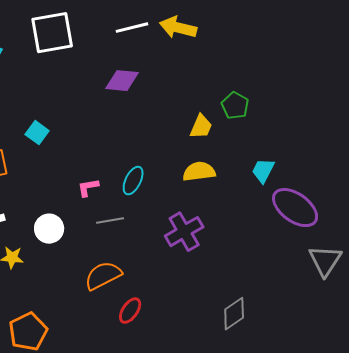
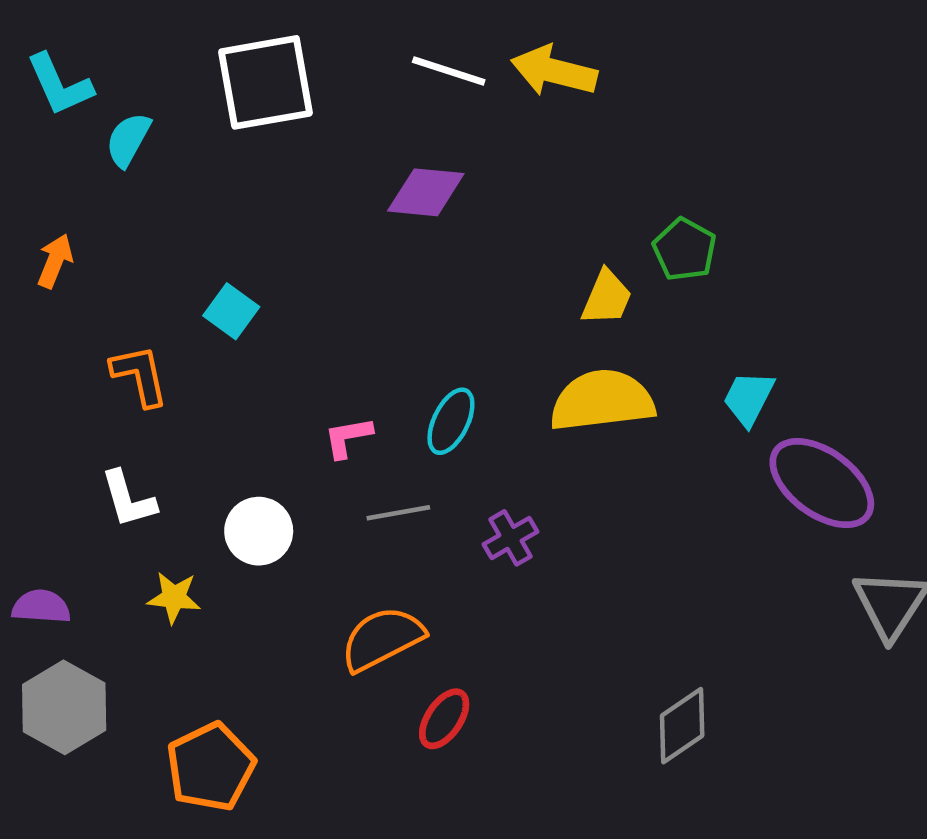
white line: (132, 28) -> (449, 71), turned 32
yellow semicircle: (199, 172) -> (602, 401), size x1.4
purple cross: (184, 232) -> (510, 538), moved, size x0.6

